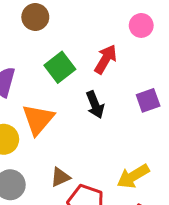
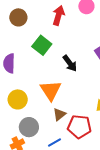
red arrow: (106, 59) -> (59, 15), moved
orange triangle: (38, 119) -> (51, 90), moved

